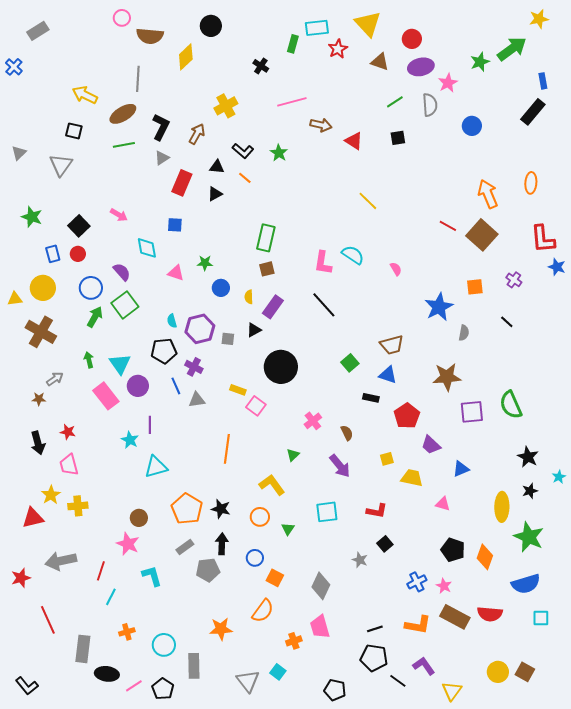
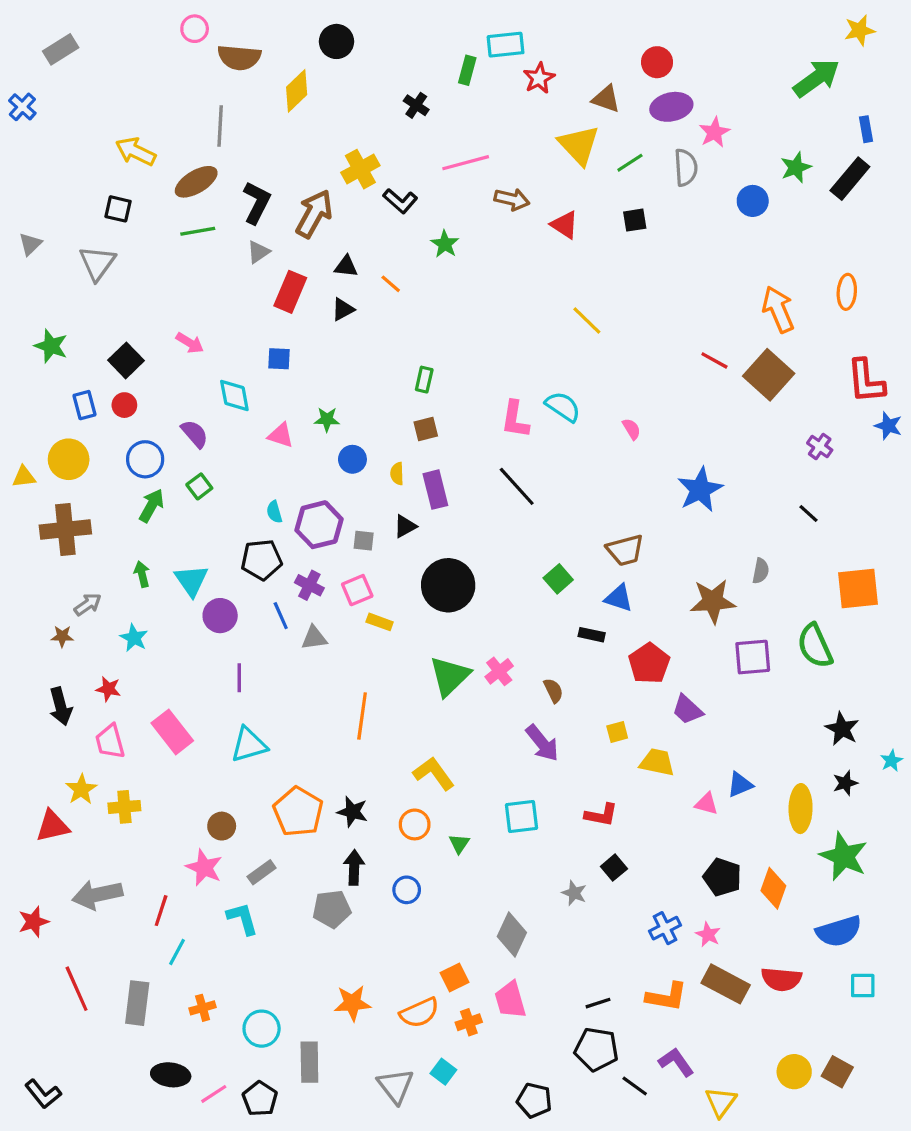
yellow triangle: (368, 24) -> (579, 145), moved
green star: (480, 62) -> (796, 167), moved
brown arrow: (197, 134) -> (314, 214), size x1.4
black L-shape: (243, 151) -> (400, 201), moved
green rectangle: (266, 238) -> (424, 380), size x0.6
orange square: (475, 287) -> (858, 588), moved, size x1.6
green square: (125, 305) -> (199, 486), size x0.6
purple rectangle: (273, 307) -> (435, 490), turned -50
brown cross: (41, 332) -> (65, 529), turned -36
gray semicircle: (464, 333) -> (761, 571), moved
pink rectangle: (106, 396) -> (172, 732), moved
pink square: (256, 406) -> (357, 590), moved, turned 30
cyan star: (130, 440) -> (134, 638), moved
green triangle: (293, 455) -> (450, 676), moved, size x2.0
blue triangle: (461, 469) -> (740, 785), moved
gray rectangle: (185, 547) -> (262, 872), moved
orange square: (275, 578) -> (454, 978), moved, turned 36
orange semicircle: (263, 611) -> (419, 1013), moved, turned 30
gray rectangle: (83, 649) -> (137, 1003), moved

